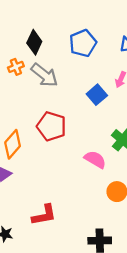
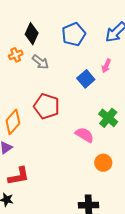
gray arrow: (44, 75) -> (40, 62), size x0.7
red L-shape: (44, 215) -> (19, 176), moved

